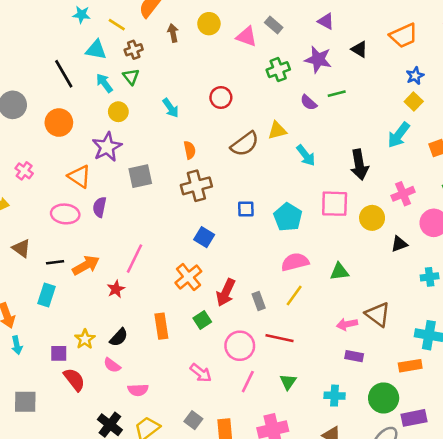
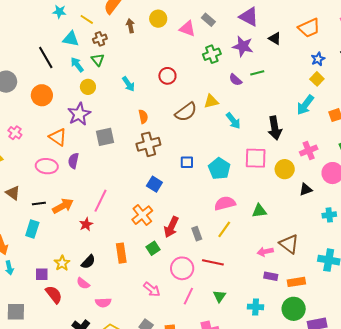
purple triangle: (326, 21) -> (249, 17), size x1.5
orange rectangle: (410, 366) -> (296, 282), moved

